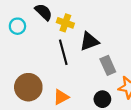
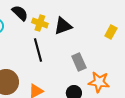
black triangle: (89, 41) -> (63, 26), moved

